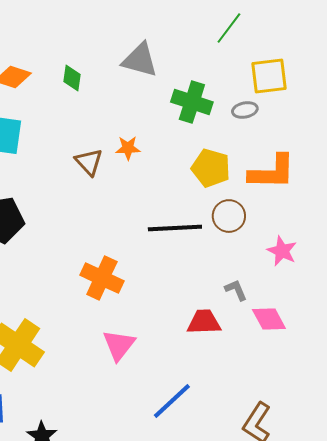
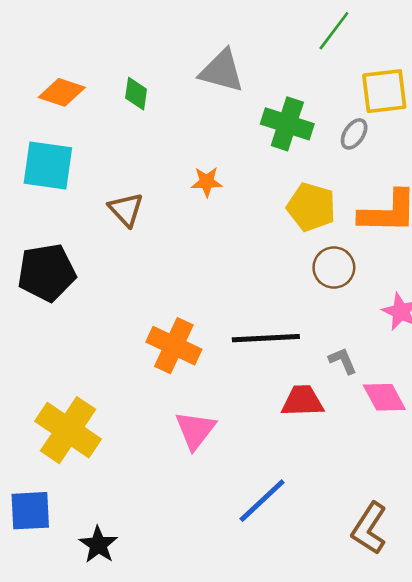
gray ellipse: (245, 110) -> (354, 134), turned -45
brown triangle: (89, 162) -> (126, 210), moved
black line: (175, 228) -> (266, 338), moved

